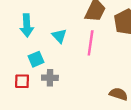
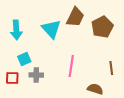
cyan triangle: (59, 36) -> (51, 29), moved, size x1.5
pink line: (91, 43) -> (71, 66), moved

